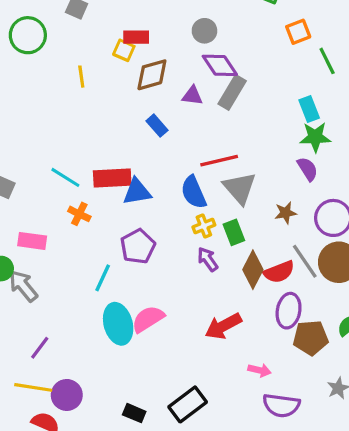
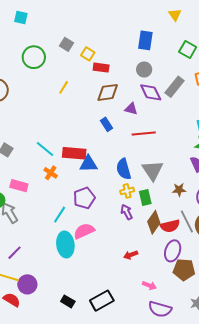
yellow square: (124, 50) -> (88, 54), moved
yellow line: (81, 77) -> (64, 87), turned 32
gray rectangle: (232, 92) -> (175, 87), moved
red line: (219, 161) -> (144, 134), moved
pink semicircle: (148, 319) -> (84, 231), moved
red arrow: (223, 326) -> (131, 255), size x0.6

